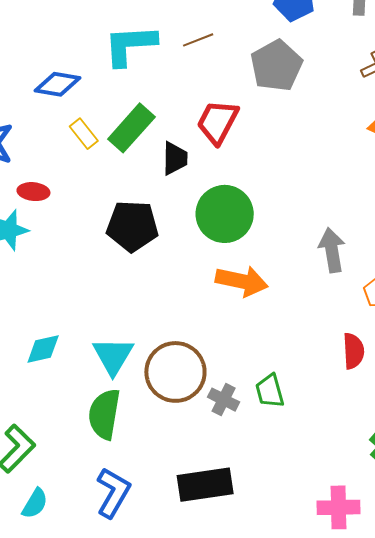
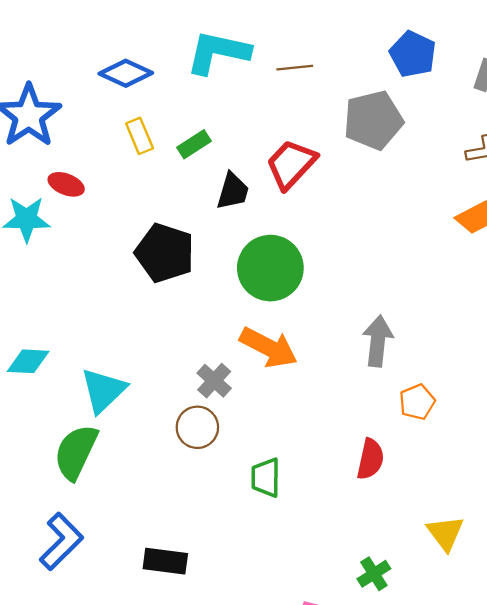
green rectangle: (131, 128) -> (194, 144), size x0.6
brown circle: (175, 372) -> (197, 427), moved, size x0.6
gray cross: (224, 400) -> (214, 381), moved
black rectangle: (205, 485) -> (165, 561), size x0.7

